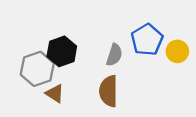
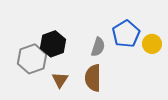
brown triangle: (55, 93) -> (60, 80), moved, turned 30

